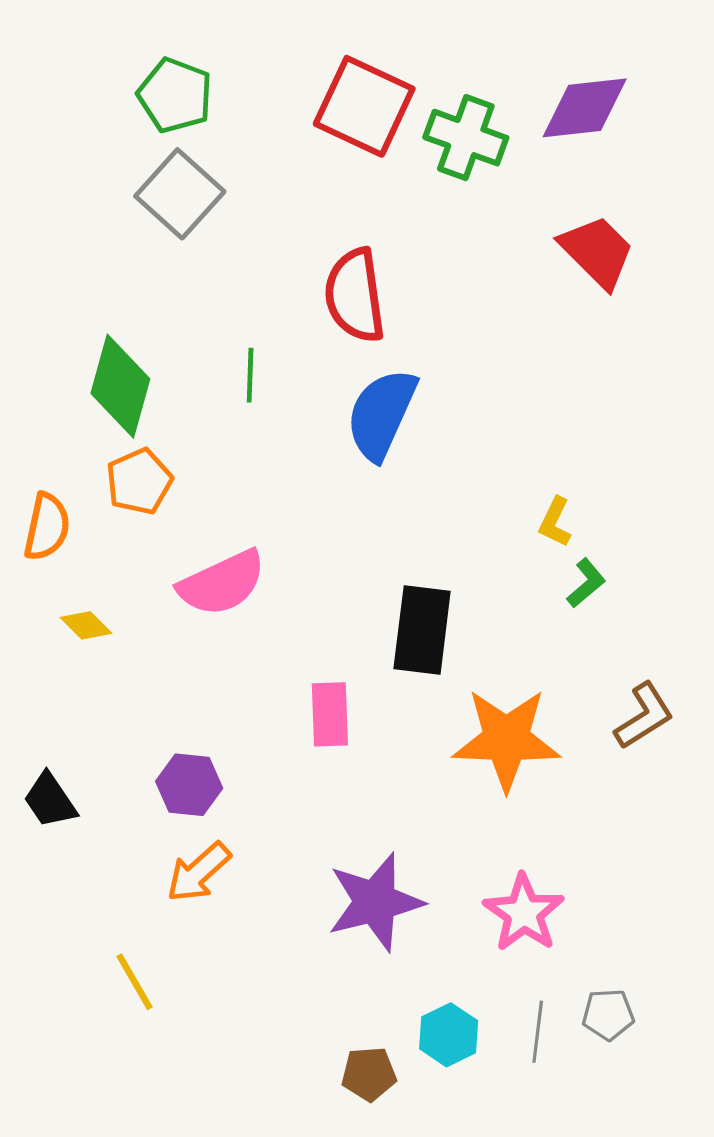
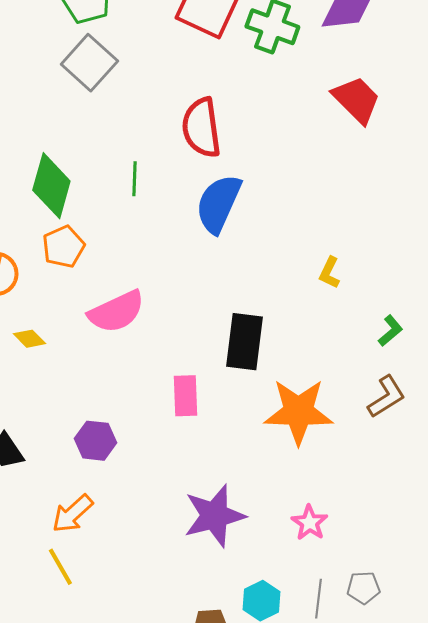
green L-shape: (586, 583) -> (390, 331), moved
orange arrow: (199, 872) -> (72, 514), moved
pink star: (524, 913) -> (309, 523), size x0.7

